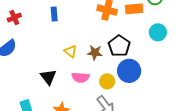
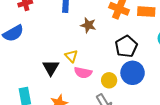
yellow triangle: (70, 51) -> (71, 56), moved
brown star: (95, 53) -> (88, 25), moved

